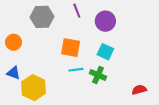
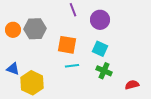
gray hexagon: (42, 17) -> (35, 29), moved
orange circle: (14, 42) -> (13, 30), moved
green cross: (98, 75) -> (104, 71), moved

